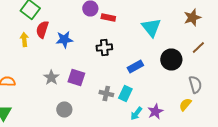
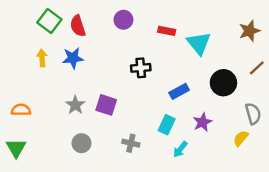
red rectangle: (108, 18) -> (167, 31), moved
red semicircle: (42, 30) -> (78, 26), moved, turned -36
blue star: (64, 40) -> (73, 58), moved
gray cross: (106, 94) -> (131, 143), moved
gray circle: (64, 110) -> (81, 143), moved
purple star: (155, 112) -> (202, 122), moved

